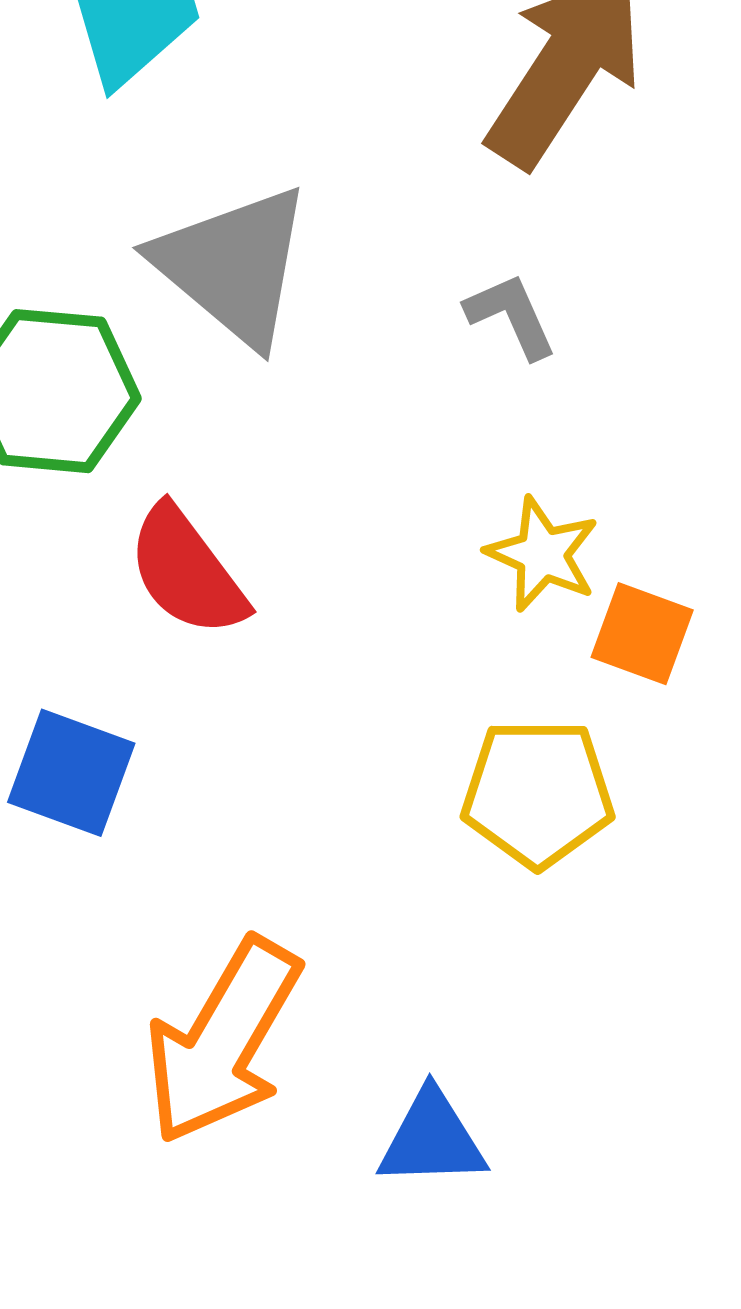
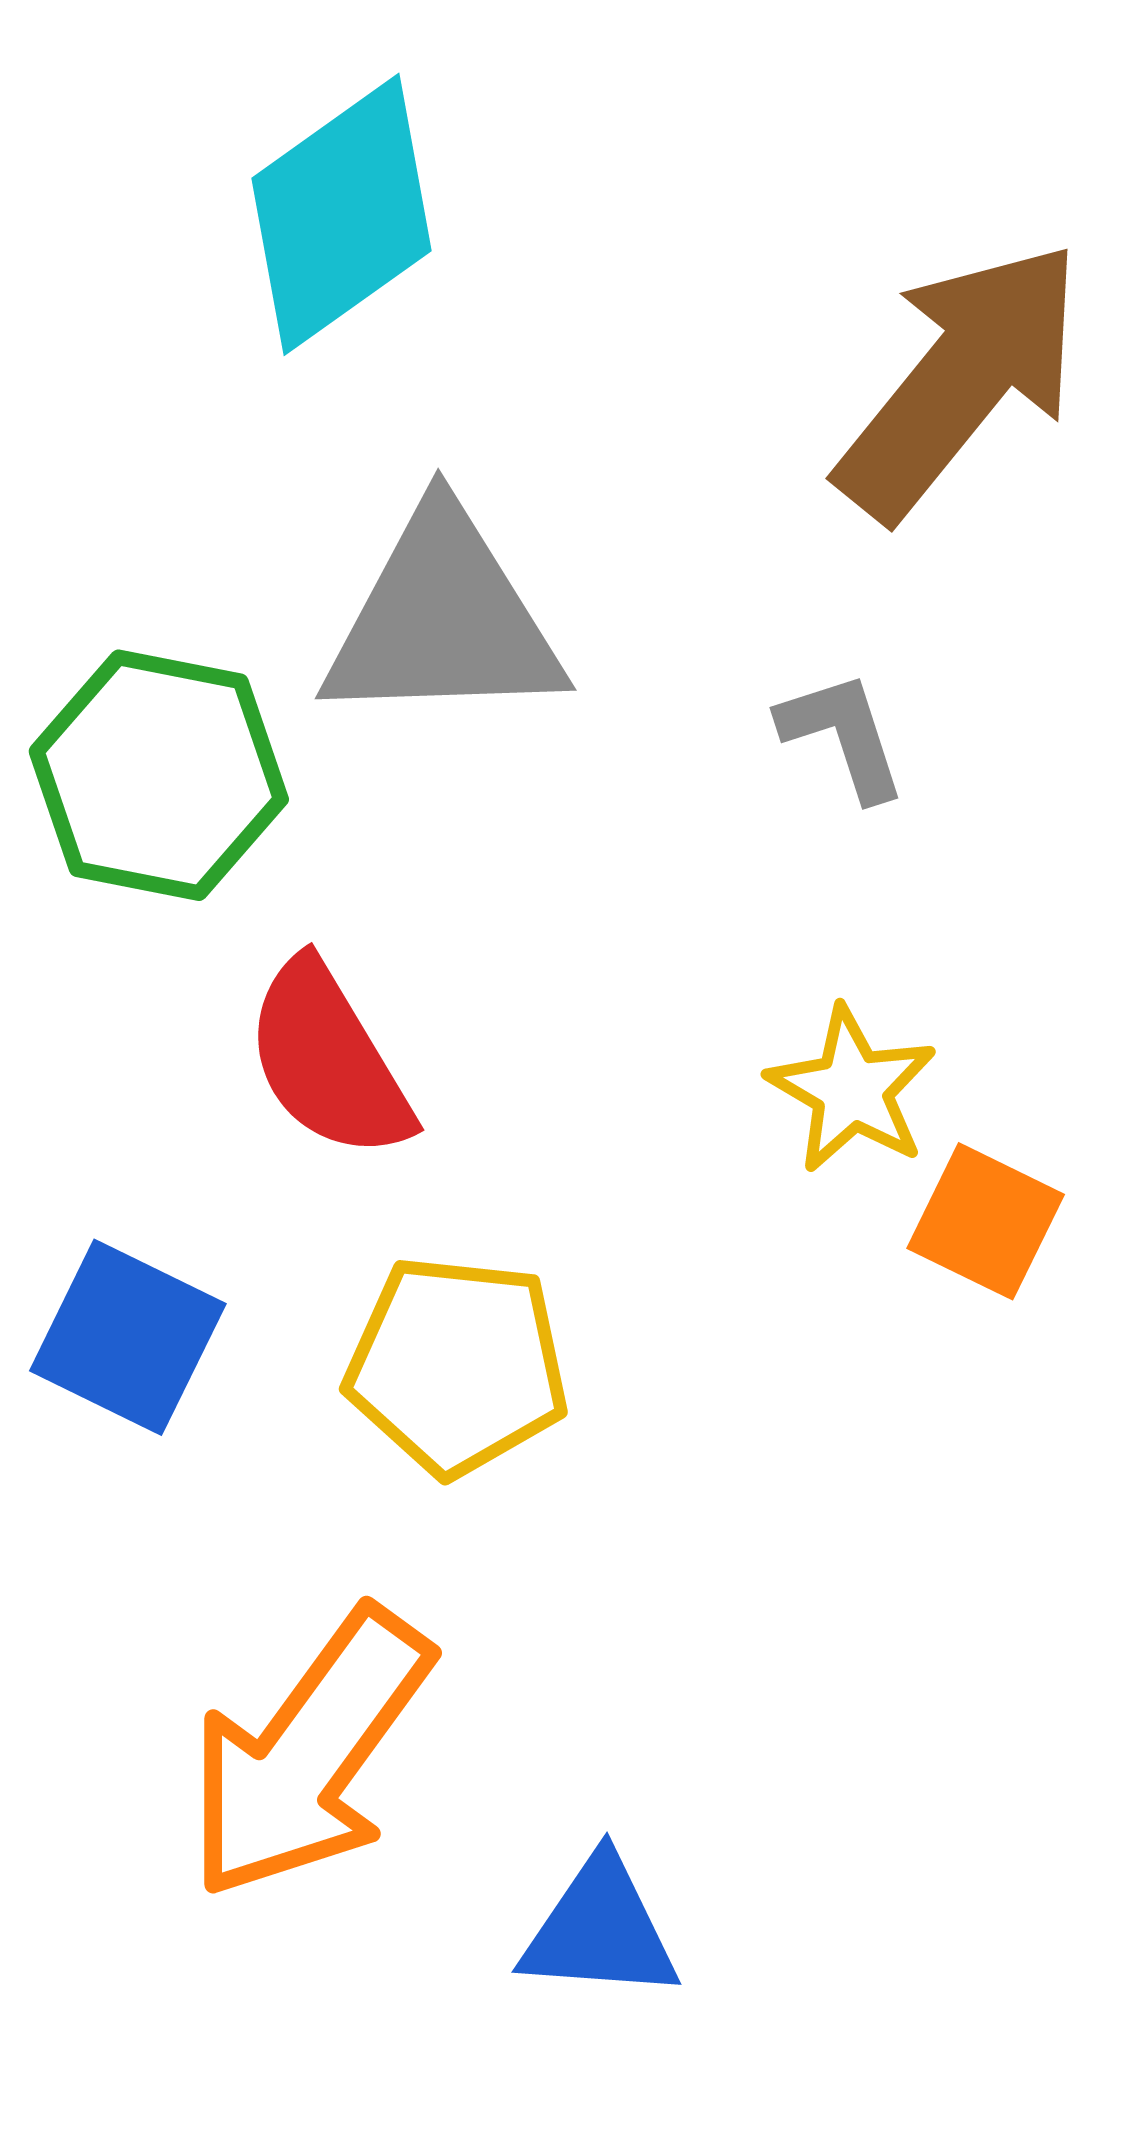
gray triangle: (233, 266) -> (443, 619), turned -48
yellow pentagon: (538, 793) -> (457, 1366), moved

